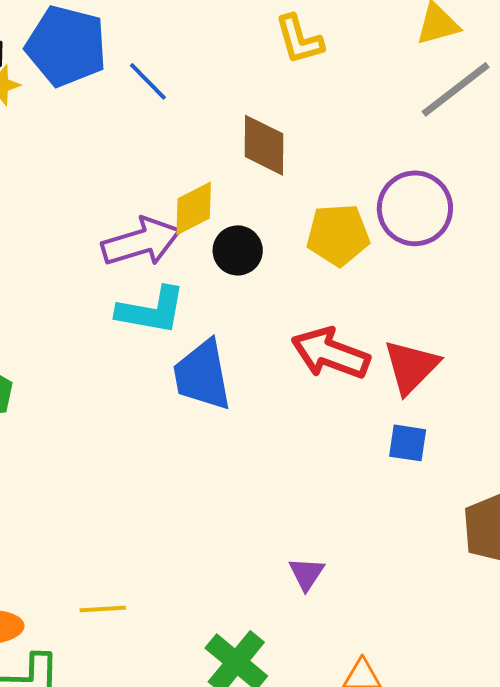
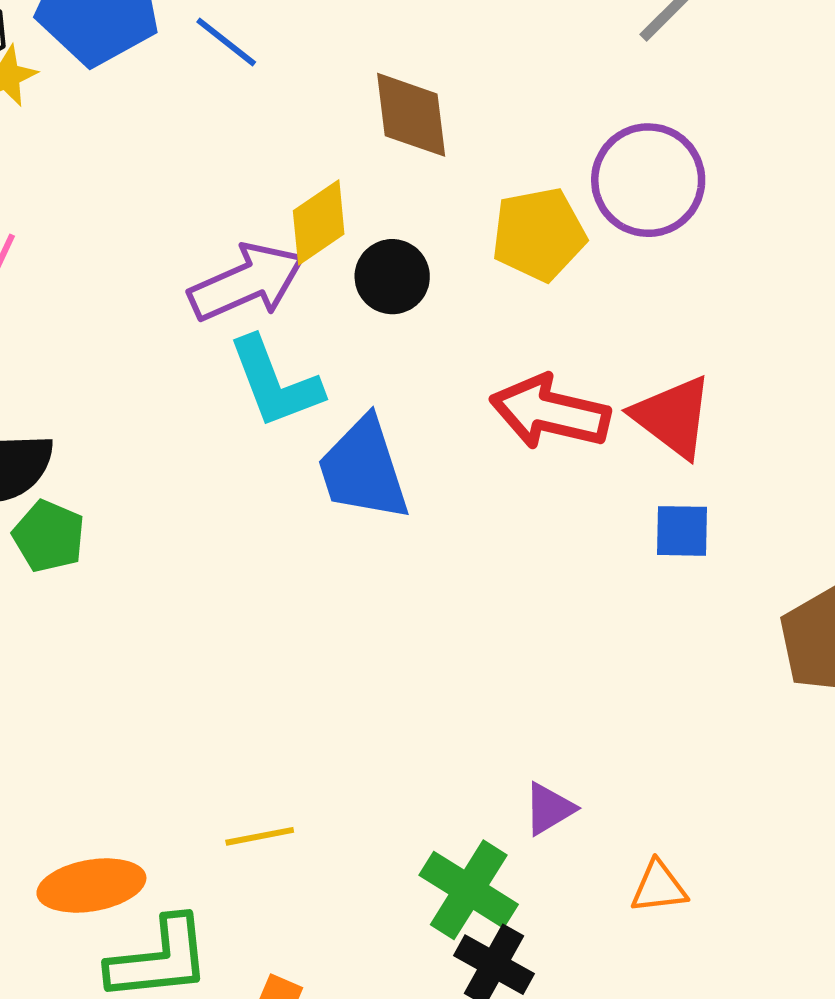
cyan L-shape: (151, 310) -> (275, 382), turned 66
red triangle: (411, 367) -> (673, 417), turned -30
purple triangle: (306, 574) -> (549, 809), moved, turned 33

